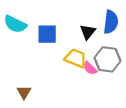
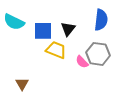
black triangle: (88, 32) -> (68, 29), moved
yellow trapezoid: (76, 58) -> (56, 50), moved

